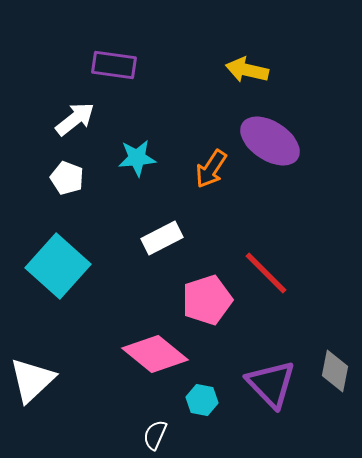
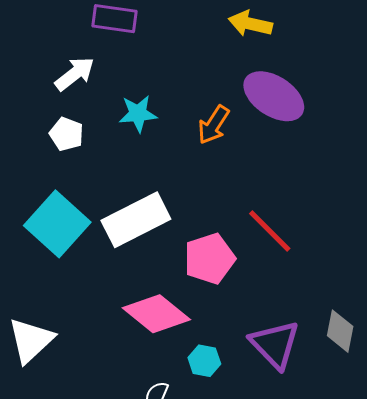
white rectangle: (162, 238) -> (136, 220), moved, size x1.6

